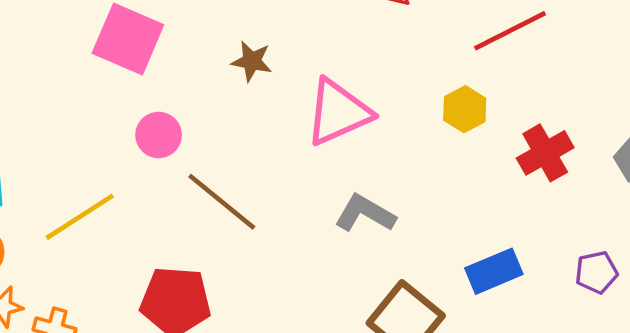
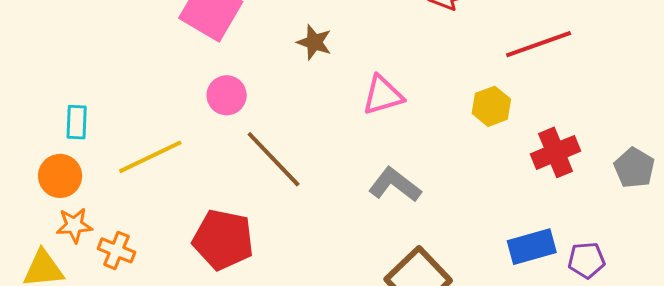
pink triangle: (338, 112) -> (383, 95), size x0.7
blue rectangle: (494, 271) -> (532, 247), moved

